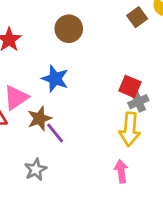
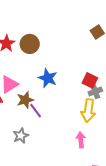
brown circle: (69, 29) -> (30, 44), moved
blue star: (55, 79) -> (48, 78), moved

